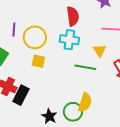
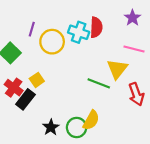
cyan cross: (69, 40) -> (79, 32), moved
yellow triangle: (100, 51) -> (117, 69), size x1.5
yellow square: (38, 61) -> (37, 80), moved, turned 32

